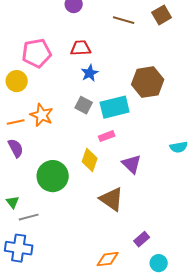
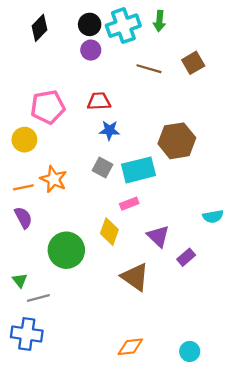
blue star: (90, 73) -> (109, 130), turned 30
purple rectangle: (142, 239) -> (186, 257), moved

